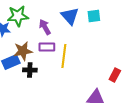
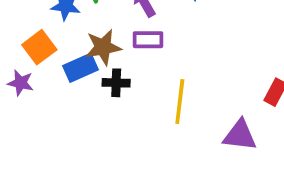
yellow line: (64, 56) -> (180, 102), moved

